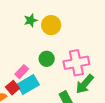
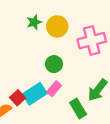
pink cross: (76, 63) -> (92, 41), moved
pink rectangle: (22, 72) -> (54, 89), moved

